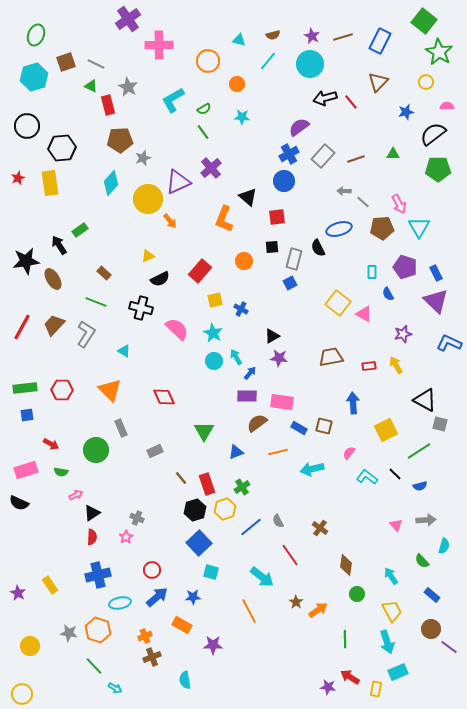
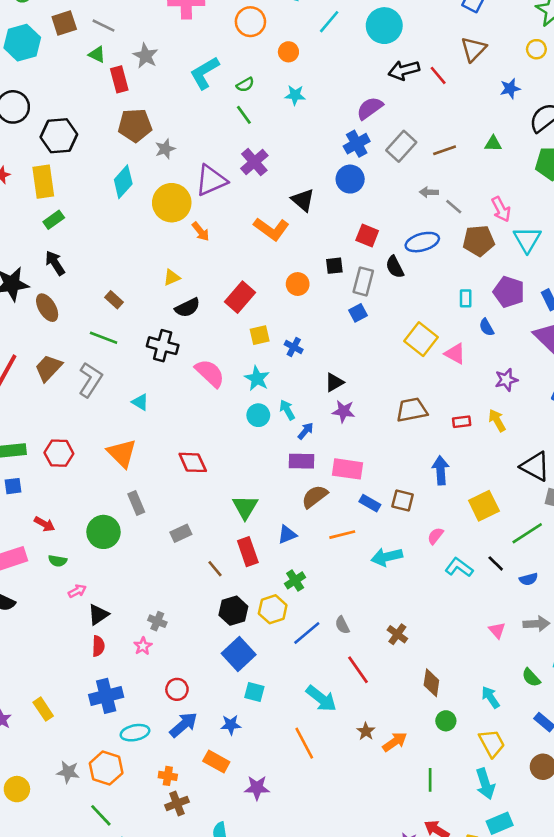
red square: (277, 217) -> (367, 235), moved, turned 30
orange L-shape: (224, 219) -> (271, 229), turned -76
green rectangle: (80, 230) -> (54, 220), moved
red rectangle: (207, 484) -> (248, 552), moved
orange cross: (145, 636) -> (168, 776), turned 32

